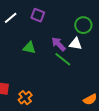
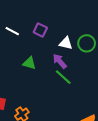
white line: (11, 18) -> (12, 31), turned 64
white triangle: (76, 44) -> (66, 43), moved

